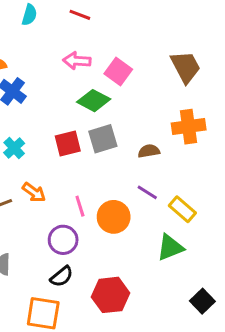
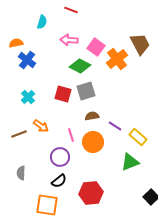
cyan semicircle: (29, 15) -> (42, 22), moved
orange cross: (189, 127) -> (117, 59), moved, turned -30
red square: (68, 143) -> (63, 94), turned 30
brown semicircle: (149, 151) -> (92, 116), moved

